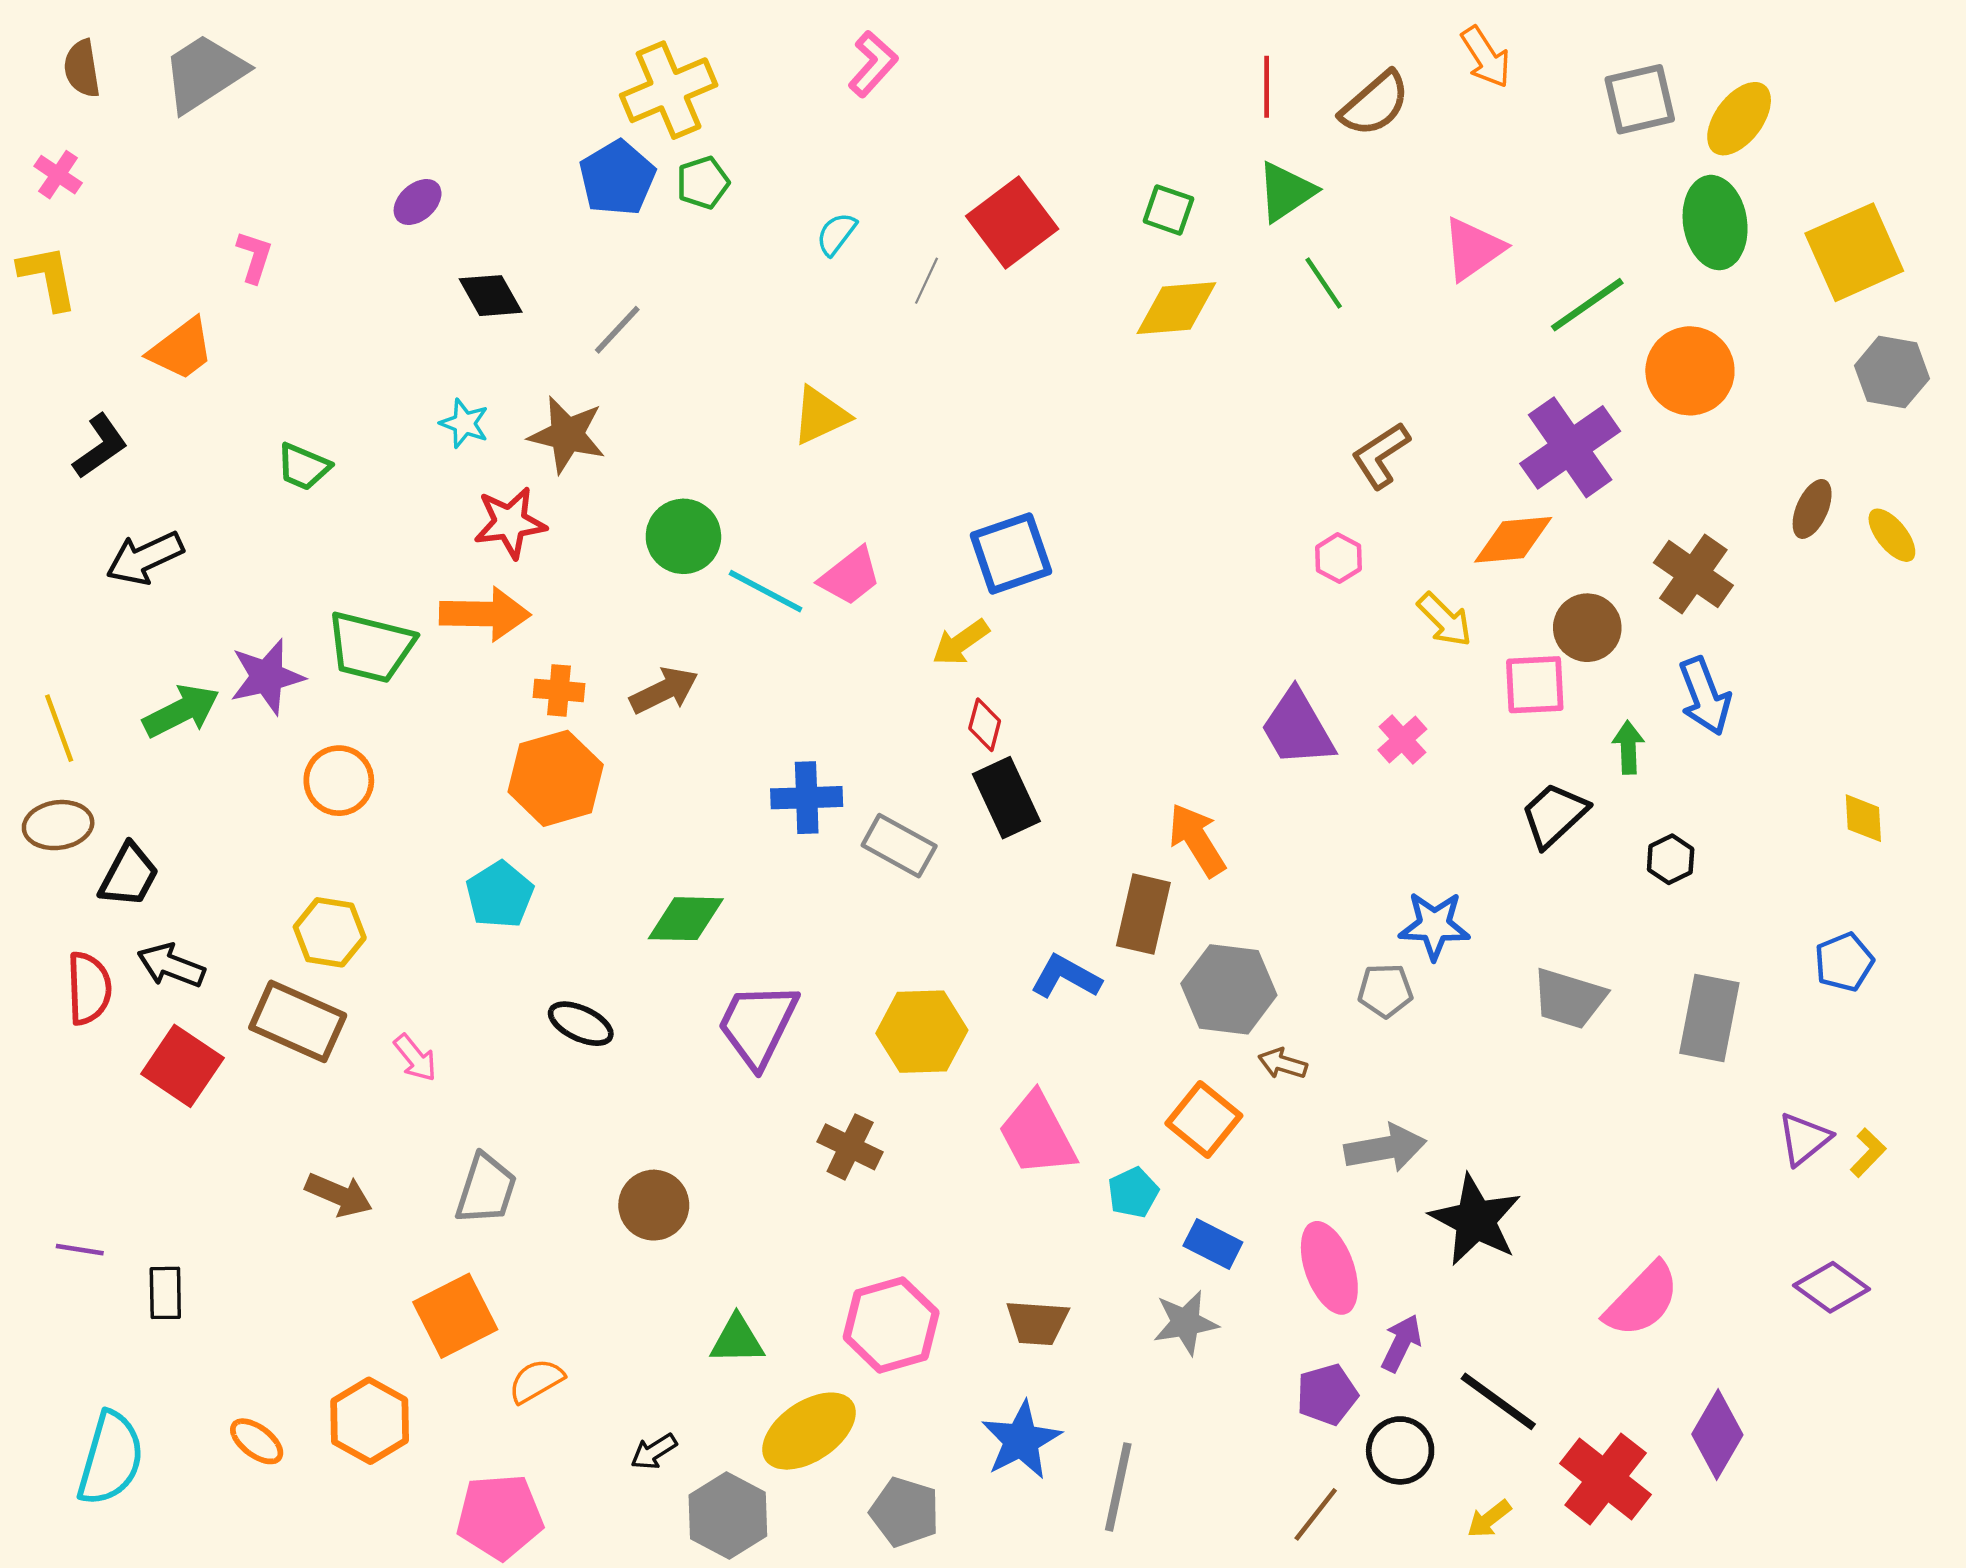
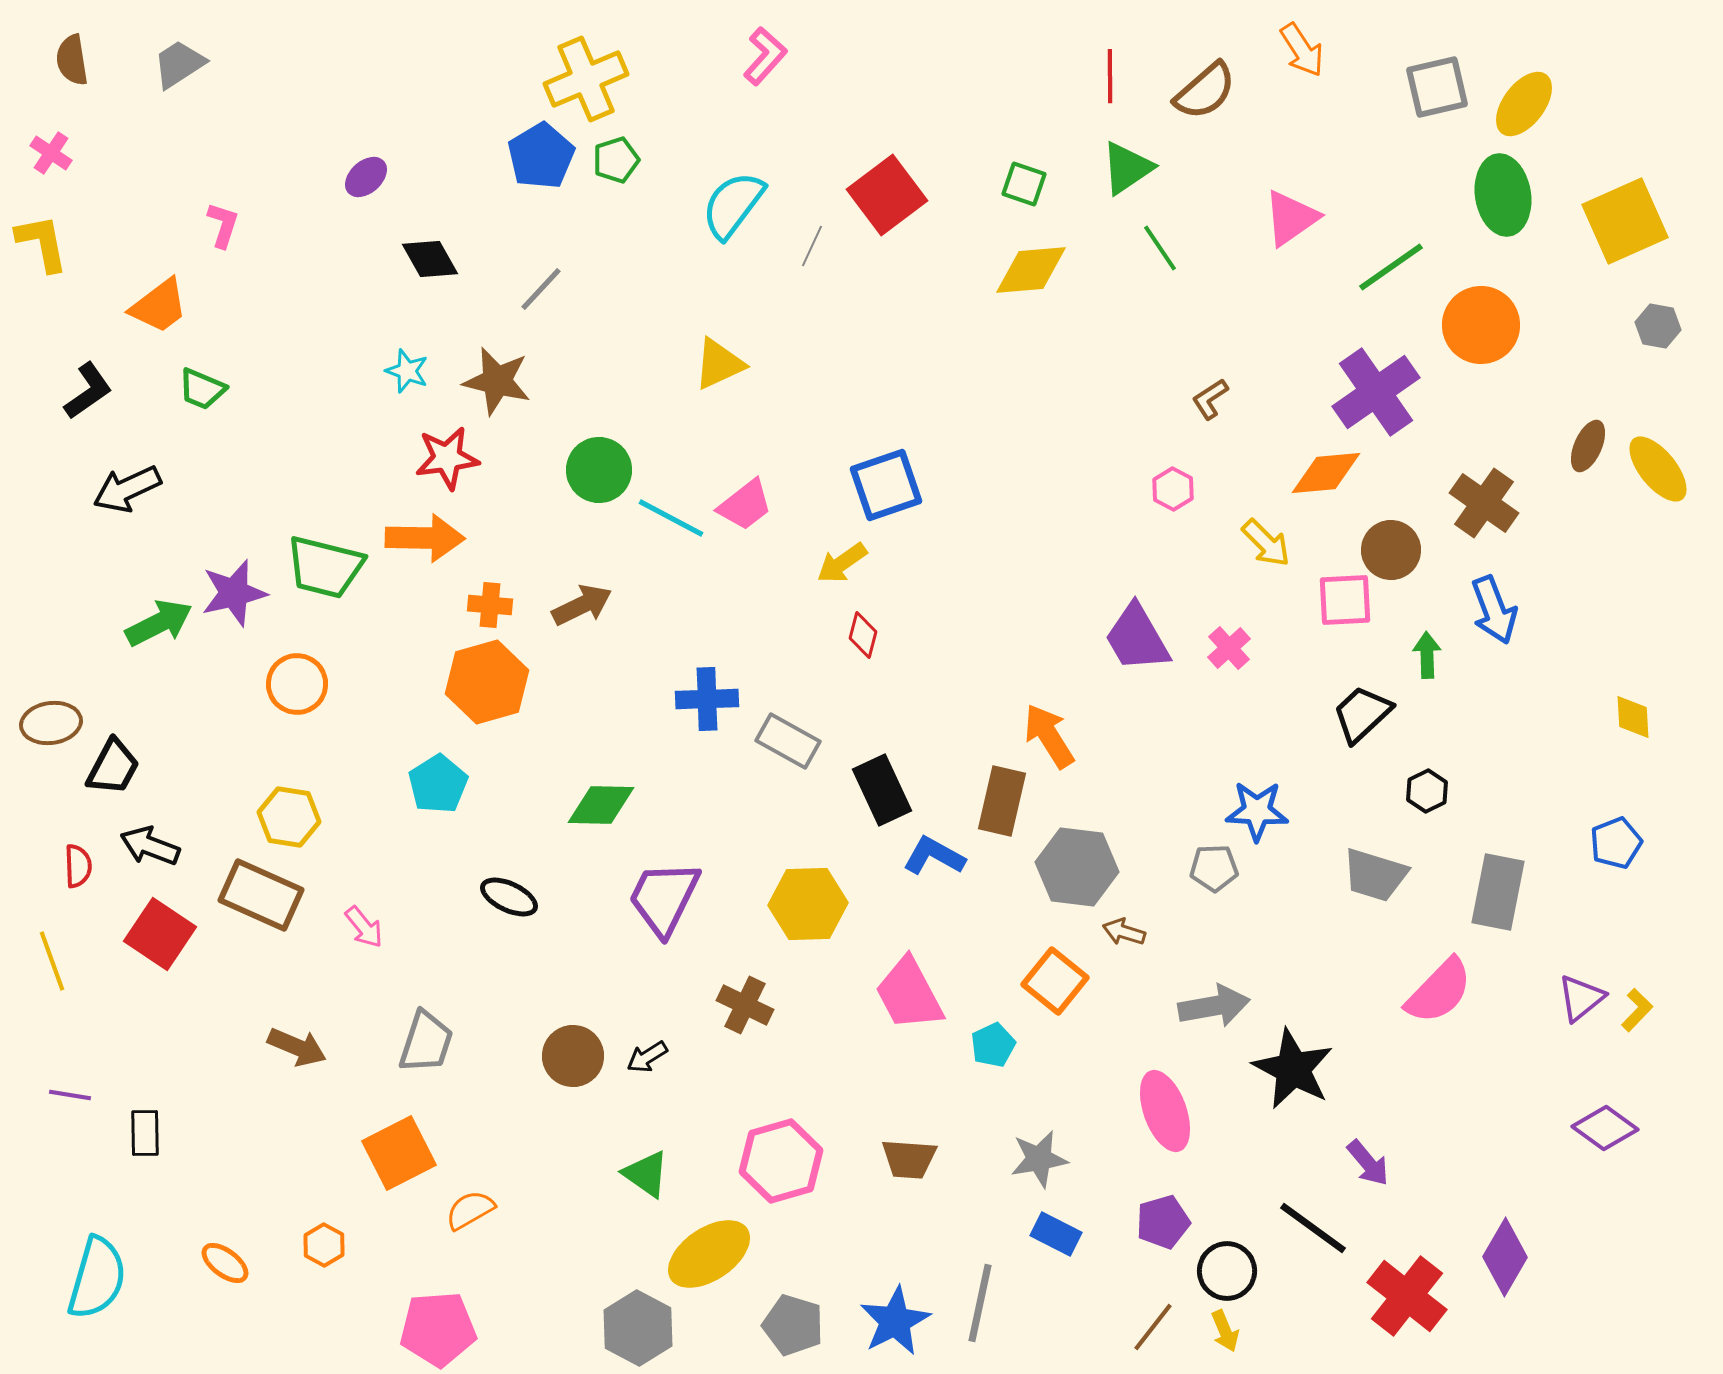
gray trapezoid: (204, 73) -> (179, 64), size x0.7
cyan semicircle: (836, 234) -> (733, 205), size x1.8
gray hexagon: (1892, 372) -> (1658, 326), size x0.7
brown L-shape: (1381, 455) -> (1210, 399), size x0.7
green trapezoid: (303, 467) -> (202, 389), moved
yellow ellipse: (1892, 535) -> (1658, 469), size x1.4
yellow line: (59, 728) -> (52, 961), moved
black rectangle: (1006, 798) -> (882, 790), moved
black hexagon: (1671, 859) -> (1427, 791), moved
red semicircle: (89, 988) -> (78, 866), size x0.7
blue rectangle: (1213, 1244) -> (1056, 1234), moved
pink semicircle: (1642, 1300) -> (1439, 991), moved
green triangle: (737, 1340) -> (646, 1174), turned 36
purple arrow: (1401, 1343) -> (1368, 1163), moved, turned 114
orange hexagon: (370, 1421) -> (324, 1245), size x0.6
blue star: (1021, 1440) -> (895, 1321), moved
black arrow: (654, 1452) -> (647, 1057), moved
yellow arrow: (1489, 1519) -> (1225, 1331), moved, turned -75

